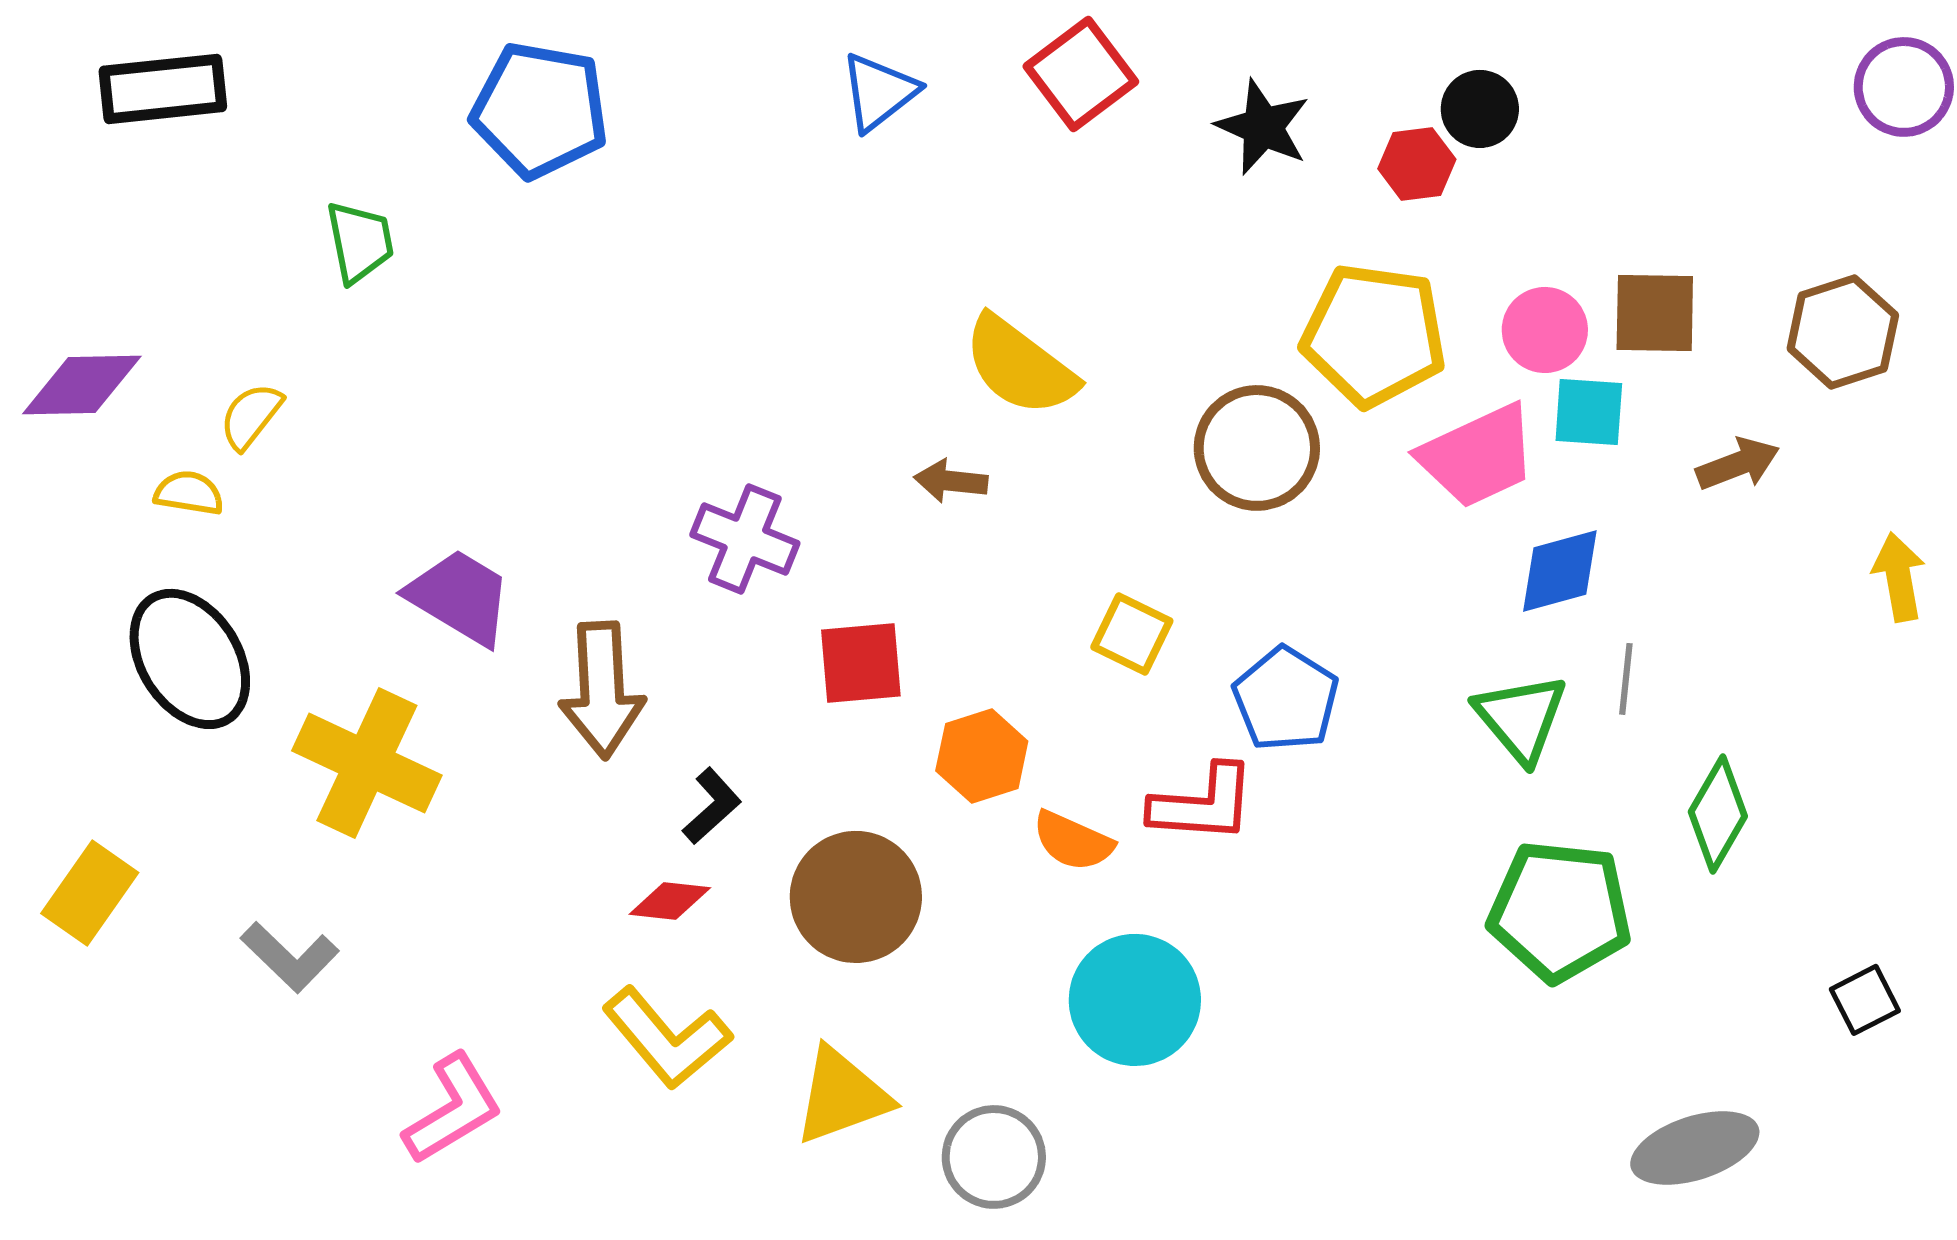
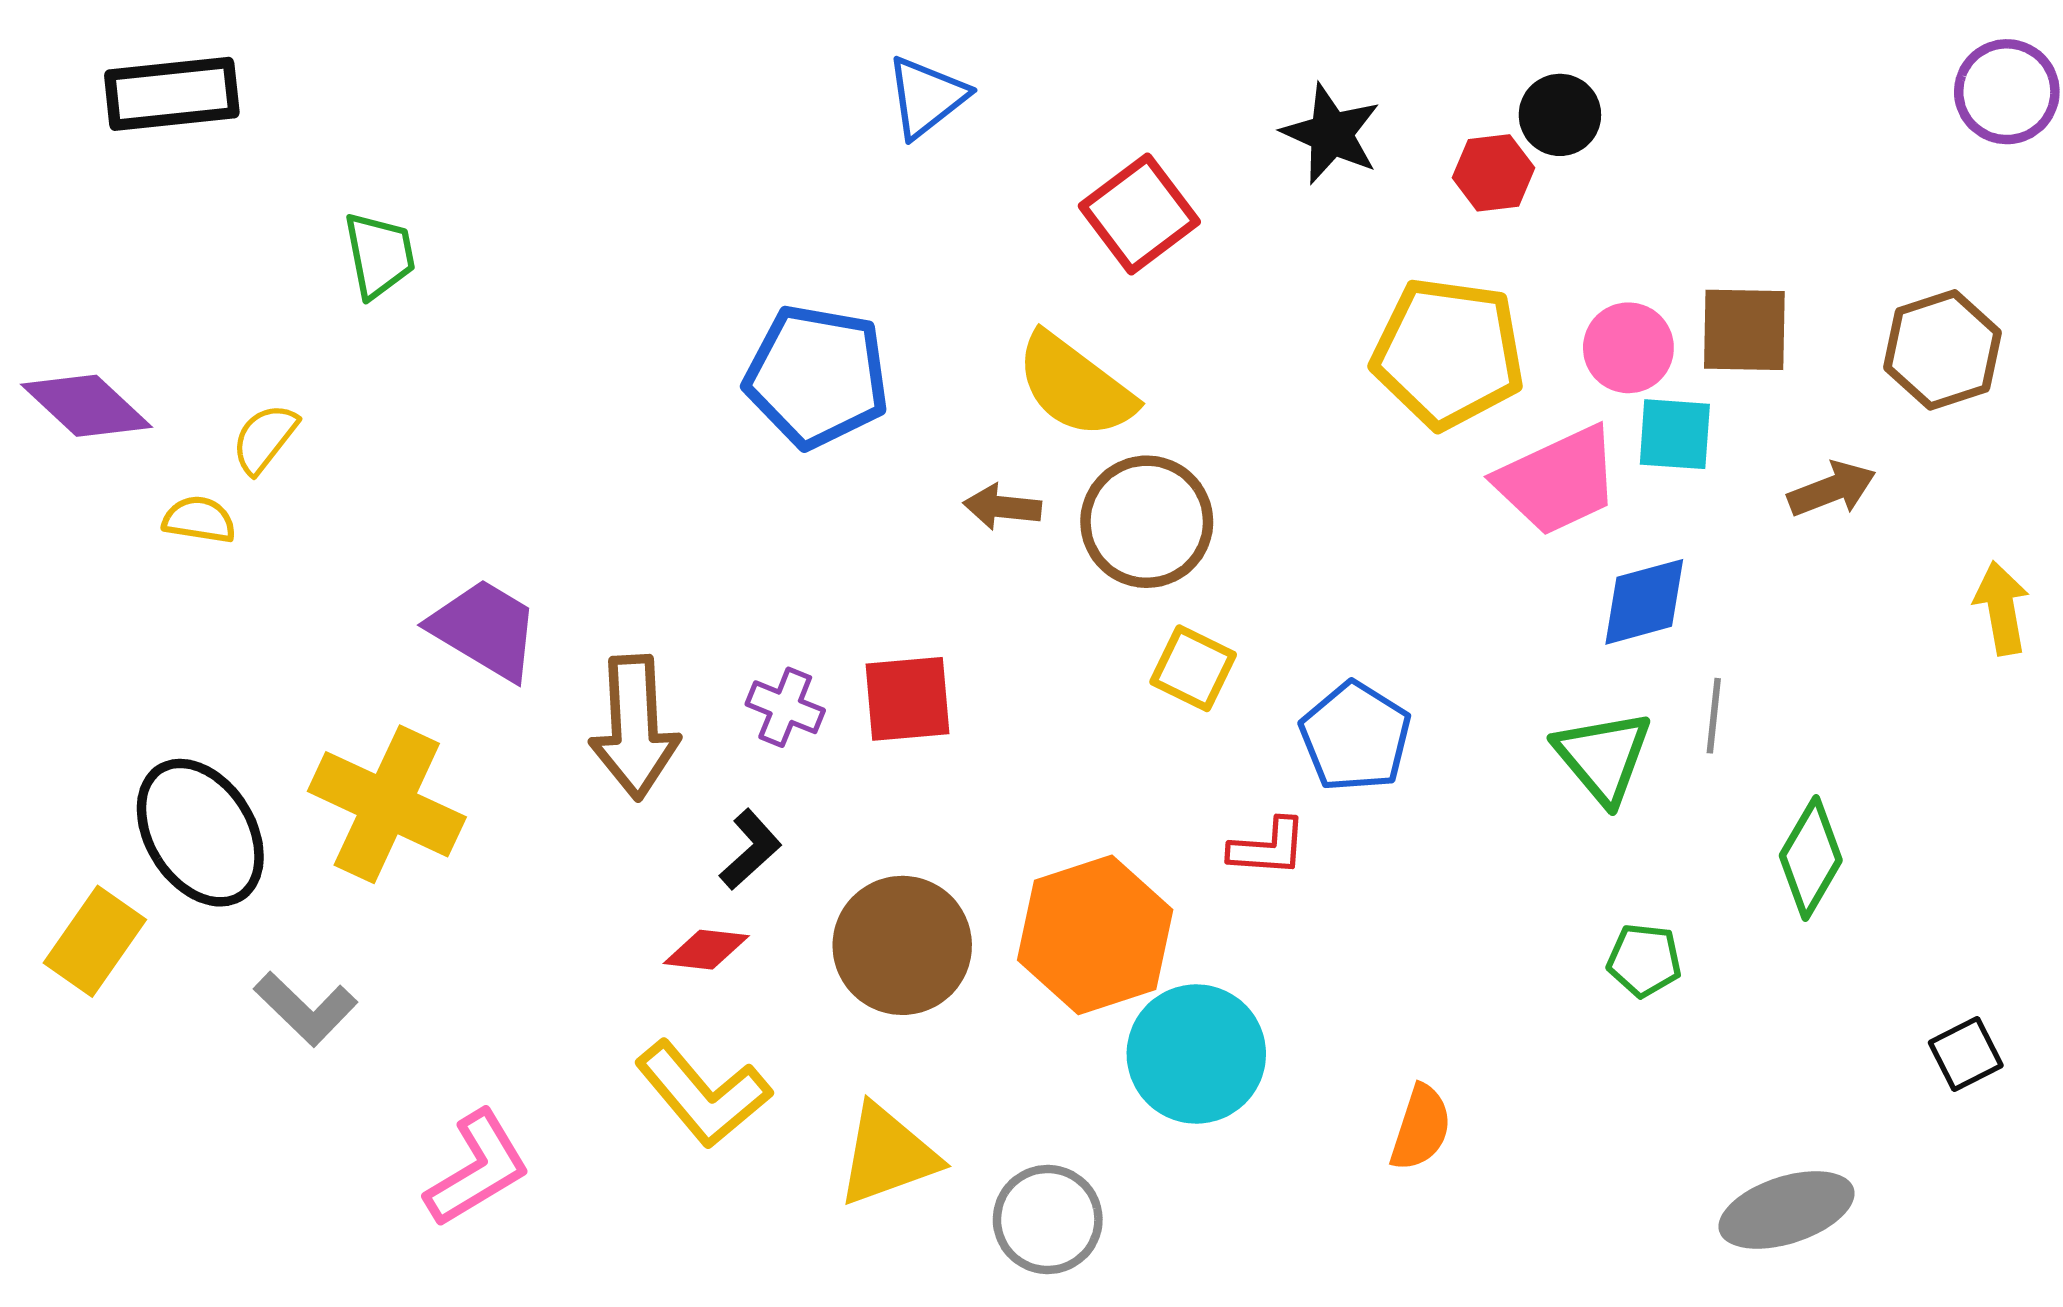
red square: (1081, 74) -> (1139, 214), moved
blue pentagon: (540, 110) -> (817, 376), moved
purple diamond: (82, 385) -> (86, 406), turned 44
brown circle: (1257, 448) -> (1147, 522), moved
purple cross: (745, 539) -> (785, 707), moved, size x0.7
black ellipse: (190, 659) -> (200, 833), moved
orange hexagon: (982, 756) -> (1095, 935), moved, size x1.6
red L-shape: (1203, 804) -> (1268, 847), size x0.7
orange semicircle: (1073, 841) -> (1421, 1128), moved, turned -96
green pentagon: (1560, 911) -> (1644, 960), size x0.5

